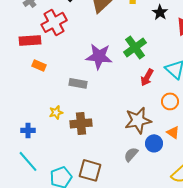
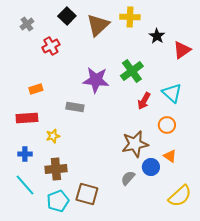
red cross: (54, 22) -> (51, 46), size x0.7
red rectangle: (30, 40) -> (27, 118), moved
orange rectangle: (39, 65) -> (36, 89), turned -40
brown cross: (81, 123) -> (56, 169), moved

